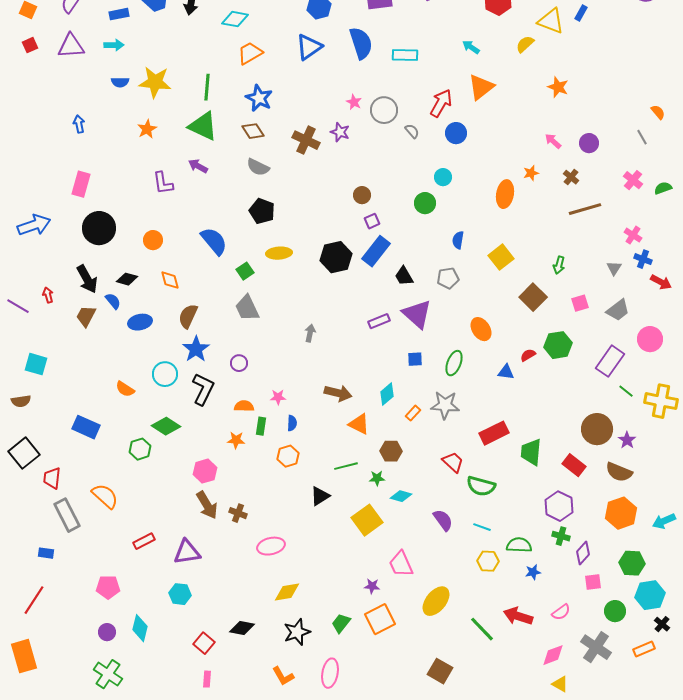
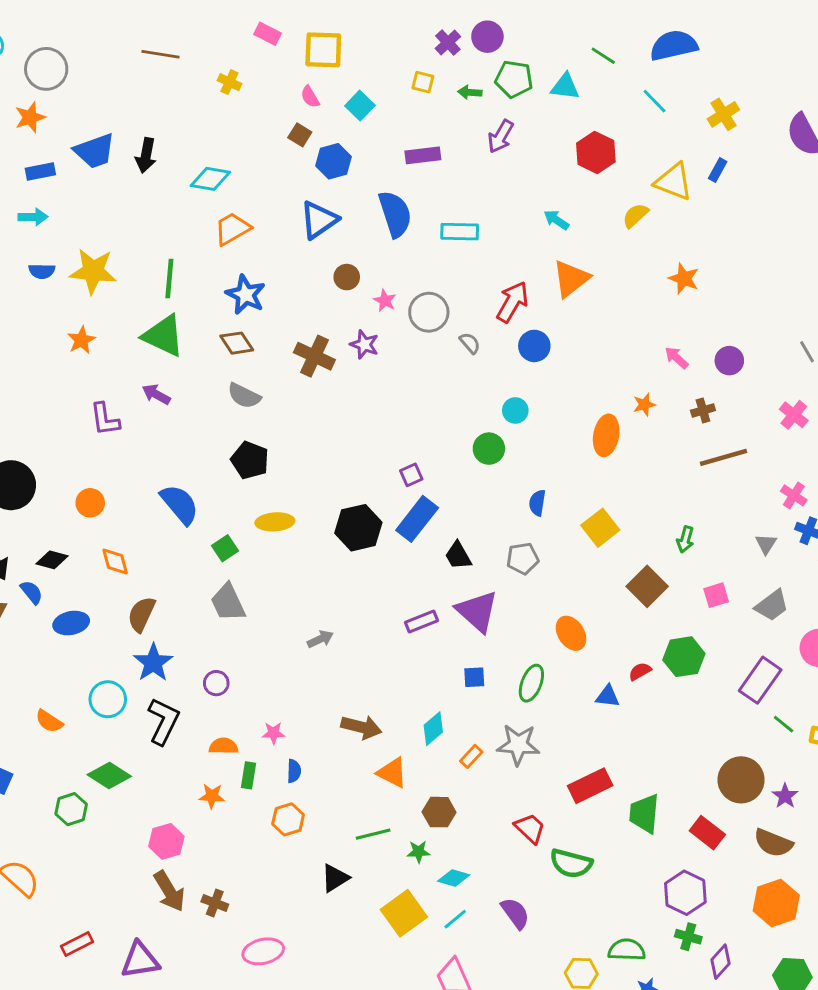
brown cross: (571, 177) -> (703, 410), turned 35
brown circle: (362, 195) -> (347, 277), moved
gray arrow: (310, 333) -> (320, 639), turned 54
cyan line: (482, 527) -> (455, 919), moved, turned -60

